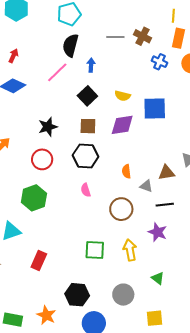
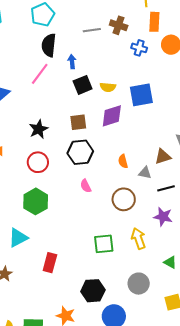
black square: (87, 96) -> (83, 85), moved, turned 30

